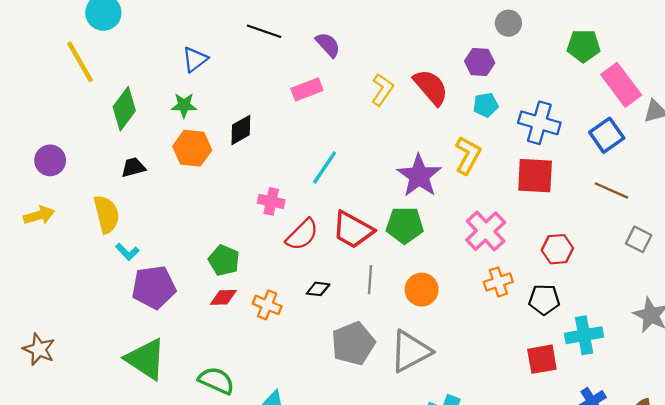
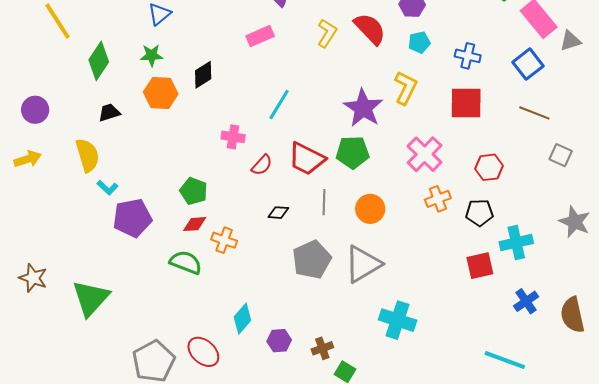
blue cross: (539, 123) -> (468, 56), size x0.7
red semicircle: (302, 235) -> (262, 165), size x0.7
orange cross: (267, 305) -> (224, 240), moved
green triangle: (146, 359) -> (91, 298), moved, turned 42
green semicircle: (216, 381) -> (186, 262), moved

